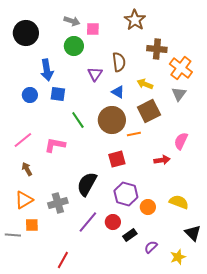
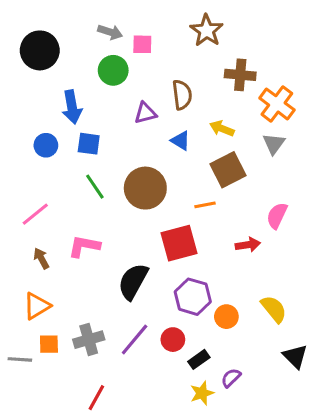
purple triangle: (95, 74) -> (145, 113), turned 42
green line: (78, 120) -> (95, 187), moved
brown circle: (112, 120) -> (145, 188), moved
pink L-shape: (55, 145) -> (84, 246), moved
red square: (117, 159) -> (179, 243), size x1.4
yellow semicircle: (179, 202) -> (274, 309), turned 30
gray cross: (58, 203) -> (89, 340), moved
yellow star: (178, 257) -> (202, 393), moved

